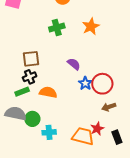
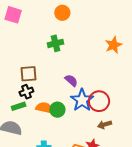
orange star: (91, 26) -> (113, 45), moved
blue star: (85, 83) -> (82, 100), size x1.6
green circle: (32, 119) -> (57, 110), moved

